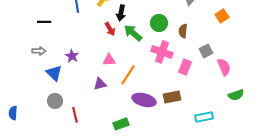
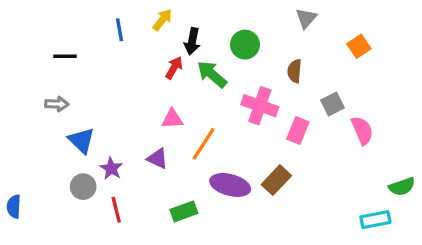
green circle: (159, 23) -> (245, 45), moved
red arrow: (110, 29) -> (174, 68), turned -120
purple star: (72, 56) -> (111, 168), moved
purple triangle: (100, 84) -> (157, 159), turned 40
green semicircle: (236, 95) -> (402, 187), moved
brown rectangle: (172, 97) -> (276, 180), turned -36
cyan rectangle: (204, 117) -> (375, 220), moved
green rectangle: (121, 124) -> (184, 211), moved

